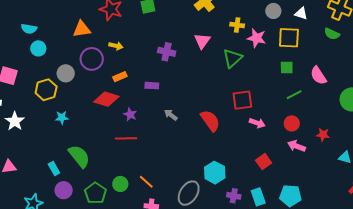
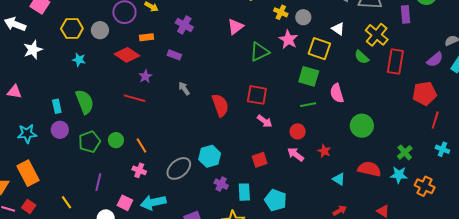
gray circle: (273, 11) -> (303, 17), moved
yellow cross: (237, 25) -> (281, 12), moved
purple cross: (167, 52) -> (184, 25), moved
green square: (287, 68) -> (309, 76), size x1.5
gray circle: (66, 73) -> (100, 30), moved

